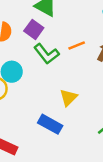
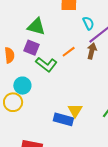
yellow triangle: (68, 98) -> (75, 110), moved

